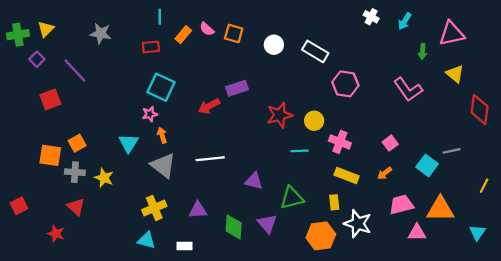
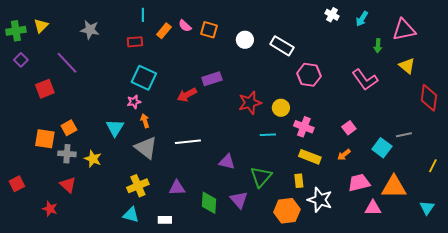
purple square: (37, 59) -> (21, 60), moved
green triangle: (292, 198) -> (261, 177), turned -35

